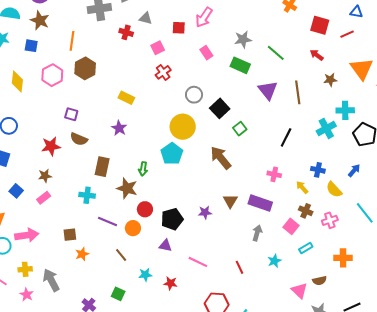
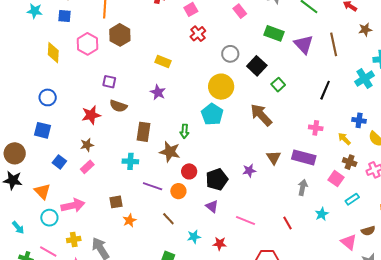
green rectangle: (240, 65) -> (274, 33), moved
purple triangle: (165, 246) -> (212, 206), turned 32

